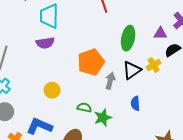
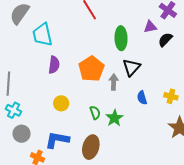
purple semicircle: (45, 43) -> (54, 65), moved, turned -60
yellow cross: (154, 65) -> (171, 96), moved, turned -32
green semicircle: (84, 108) -> (95, 113), turned 72

